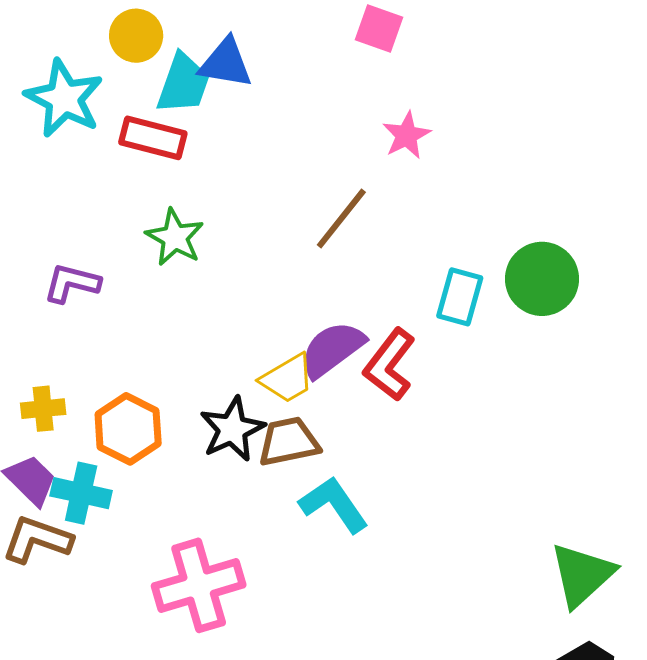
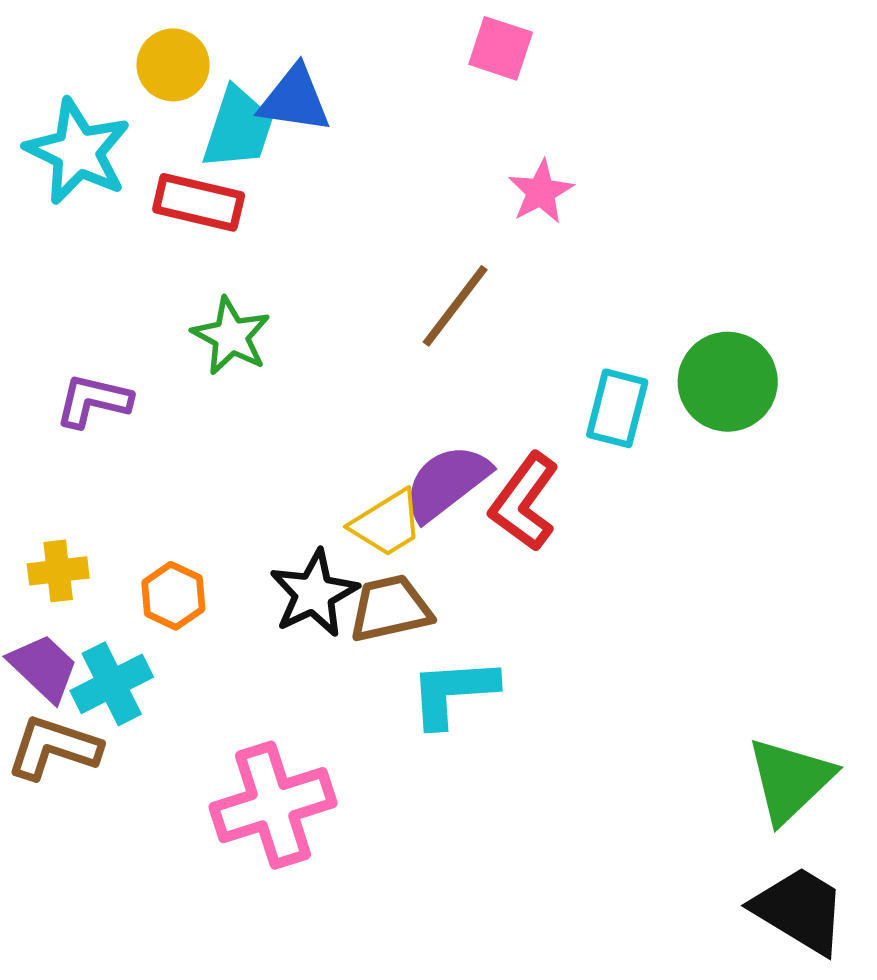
orange hexagon: (128, 429) -> (173, 596), size x0.7
cyan cross: (81, 493) -> (112, 684), turned -38
cyan L-shape: (334, 505) -> (453, 692), turned -58

